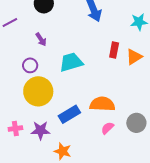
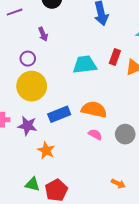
cyan trapezoid: (71, 62) -> (85, 65), moved
pink semicircle: (107, 128) -> (95, 134), turned 64

